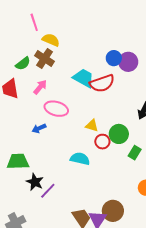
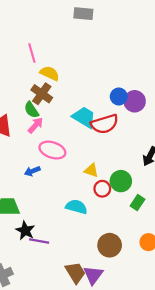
green semicircle: (23, 64) -> (31, 110), moved, turned 91
purple line: (48, 191) -> (39, 241), turned 54
brown circle: (113, 211) -> (110, 245), moved

